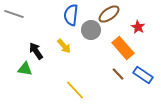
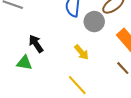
yellow arrow: (64, 46) -> (82, 52), moved

